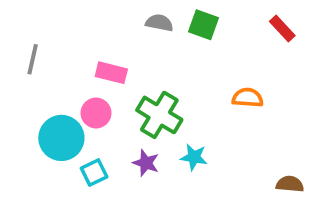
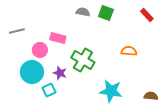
gray line: (33, 59) -> (17, 31), turned 63
pink circle: (96, 113) -> (40, 50), moved
cyan star: (194, 157) -> (111, 91), moved, size x1.6
purple star: (146, 163) -> (60, 73), moved

